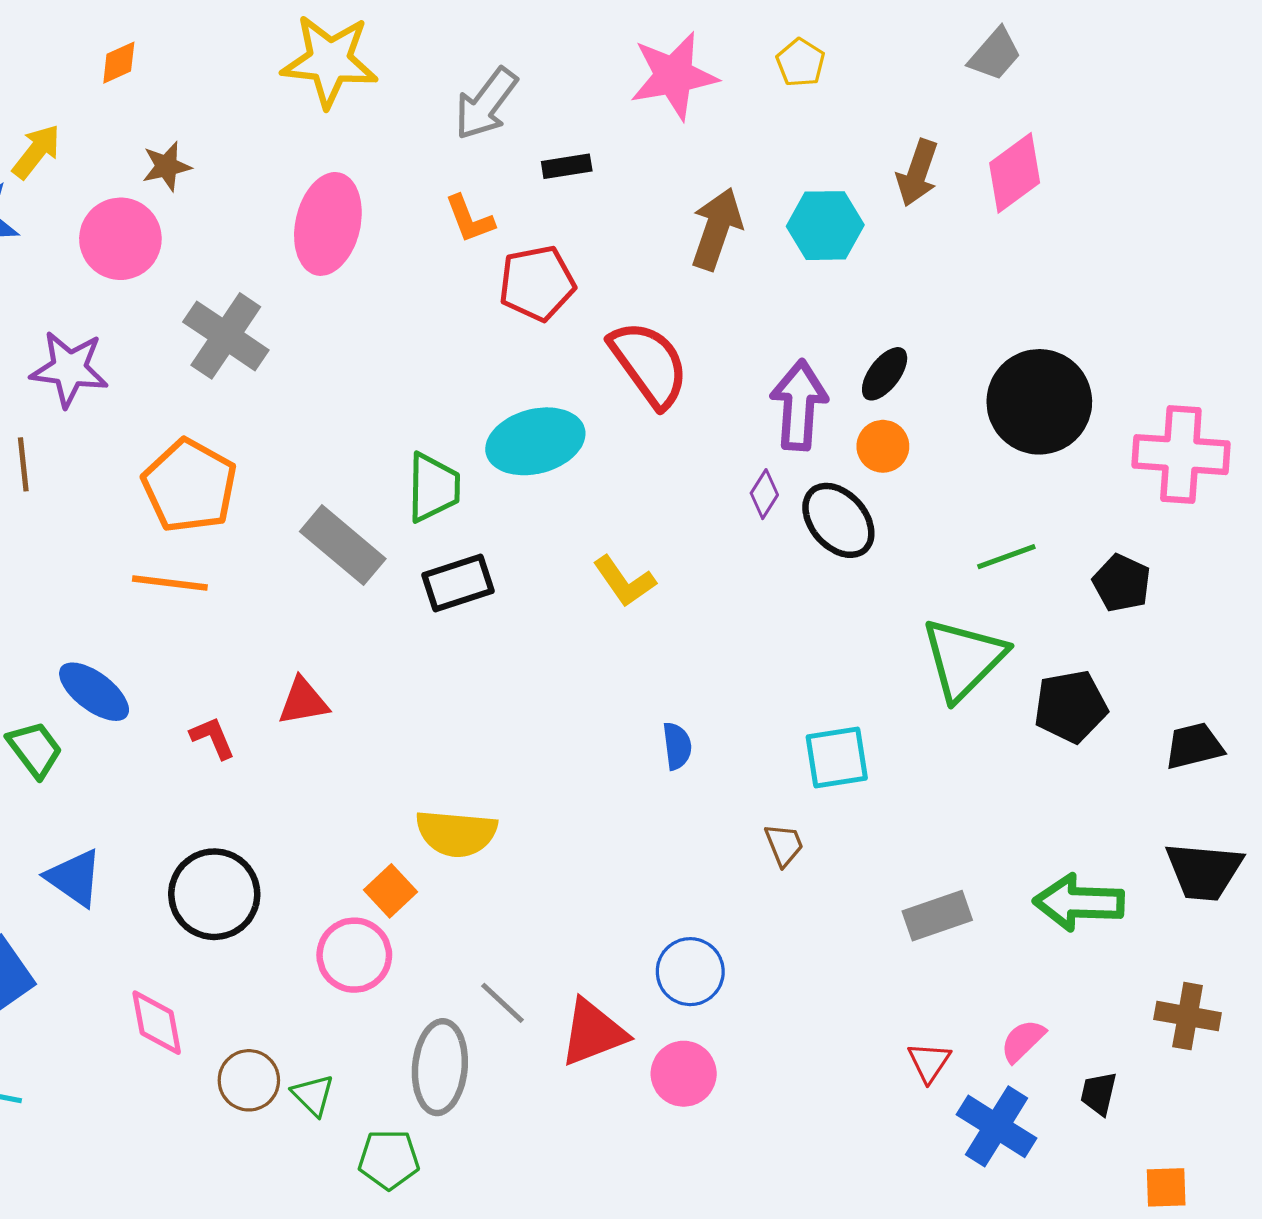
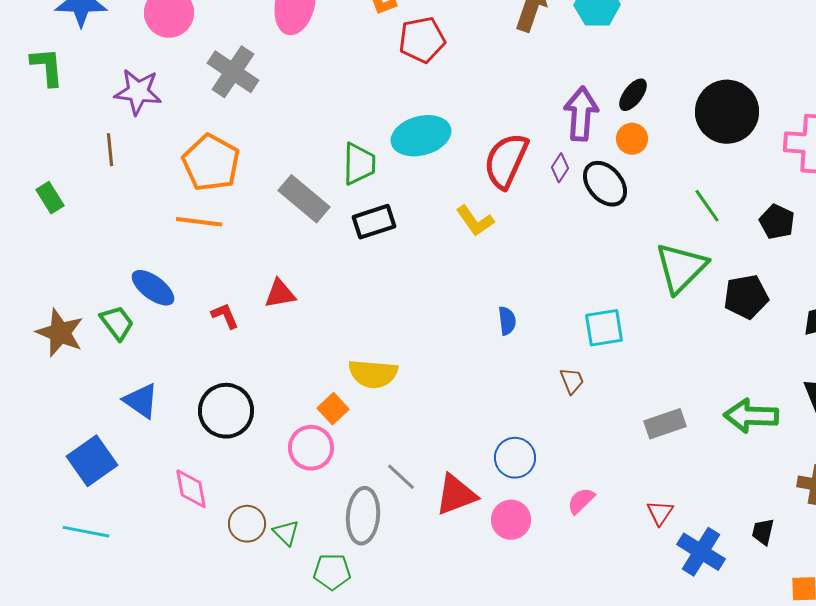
red semicircle: (649, 364) -> (506, 161), moved, turned -120
green line: (1006, 557) -> (707, 206), turned 75
pink semicircle: (1023, 1041) -> (581, 501), moved

